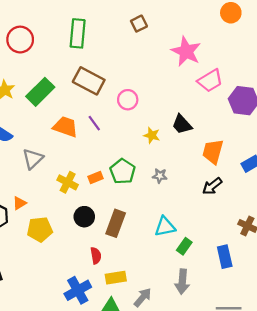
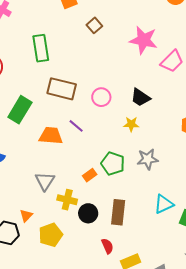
black trapezoid: (182, 124) -> (140, 97), moved
gray triangle: (33, 159) -> (45, 181), moved
gray star: (160, 176) -> (148, 159), size x1.5
yellow cross: (68, 182) -> (67, 200), moved

